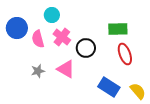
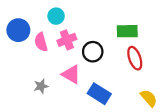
pink cross: (62, 37) -> (67, 40), turned 30
gray star: (38, 71) -> (41, 86), moved
blue rectangle: (109, 87) -> (99, 94), moved

